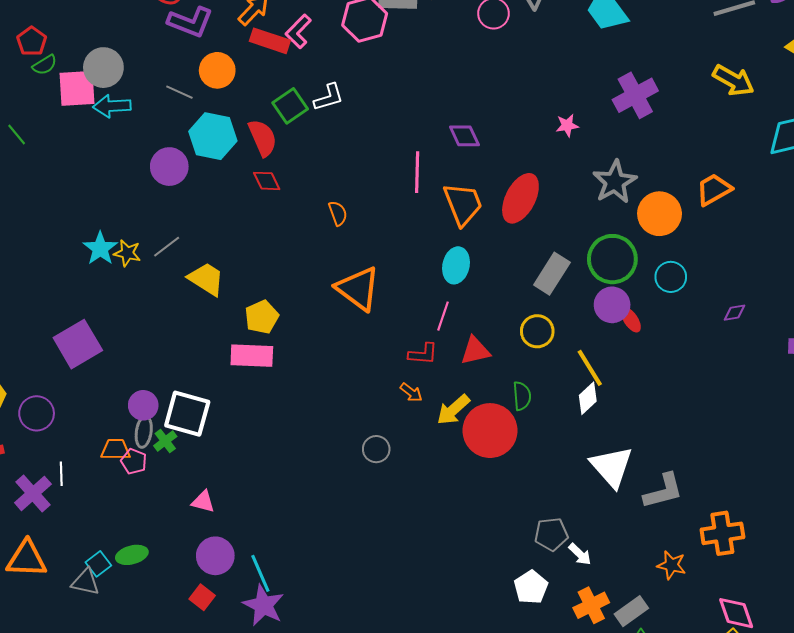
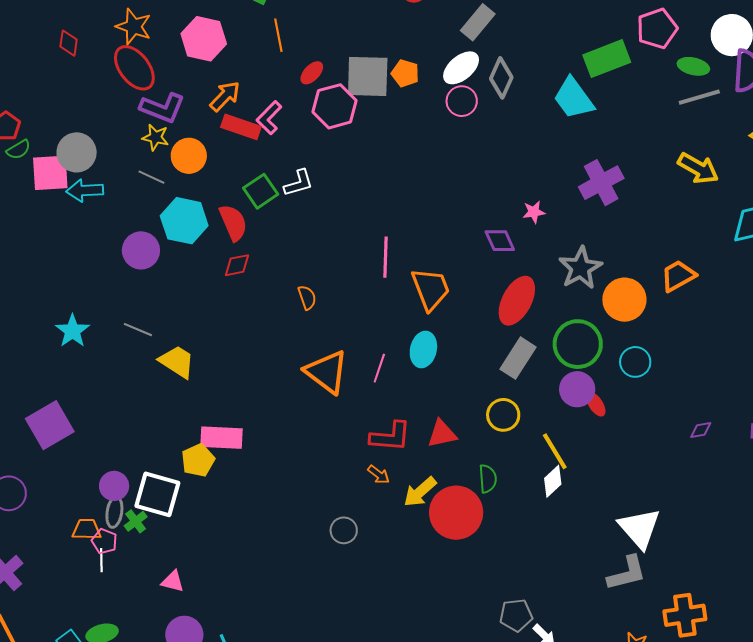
purple diamond: (464, 136) -> (500, 241), moved
red diamond: (267, 181) -> (237, 265), turned -76
red ellipse: (520, 198) -> (517, 301), moved
gray line: (167, 247) -> (138, 330), turned 60
yellow star: (127, 253) -> (155, 137), moved
purple diamond: (734, 313) -> (701, 430), moved
pink line: (443, 316) -> (379, 368), moved
yellow pentagon: (262, 317) -> (198, 460), moved
red L-shape: (423, 354) -> (390, 437), size x1.4
white triangle: (612, 467) -> (639, 528), moved
white line: (61, 474) -> (101, 560), moved

